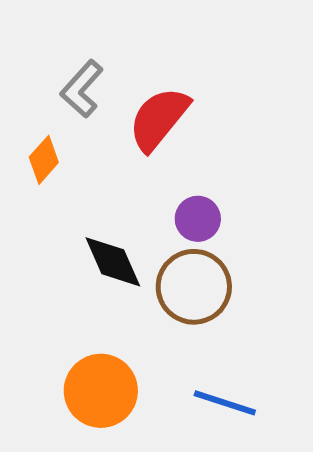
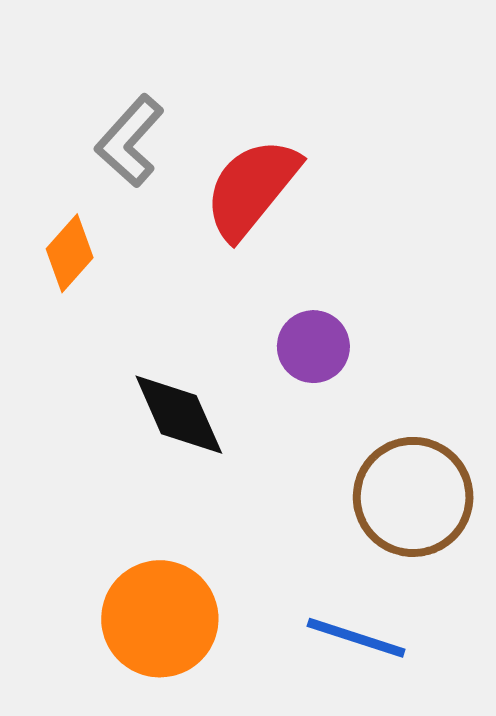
brown circle: (194, 287) -> (413, 497), moved

